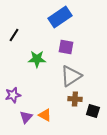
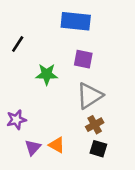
blue rectangle: (60, 17) -> (76, 21), turned 40
brown cross: (75, 99) -> (95, 125), turned -32
black square: (93, 111) -> (98, 149), moved

